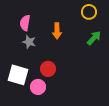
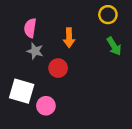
green arrow: (94, 38) -> (114, 46), turned 105
red circle: (48, 69) -> (58, 68), moved

